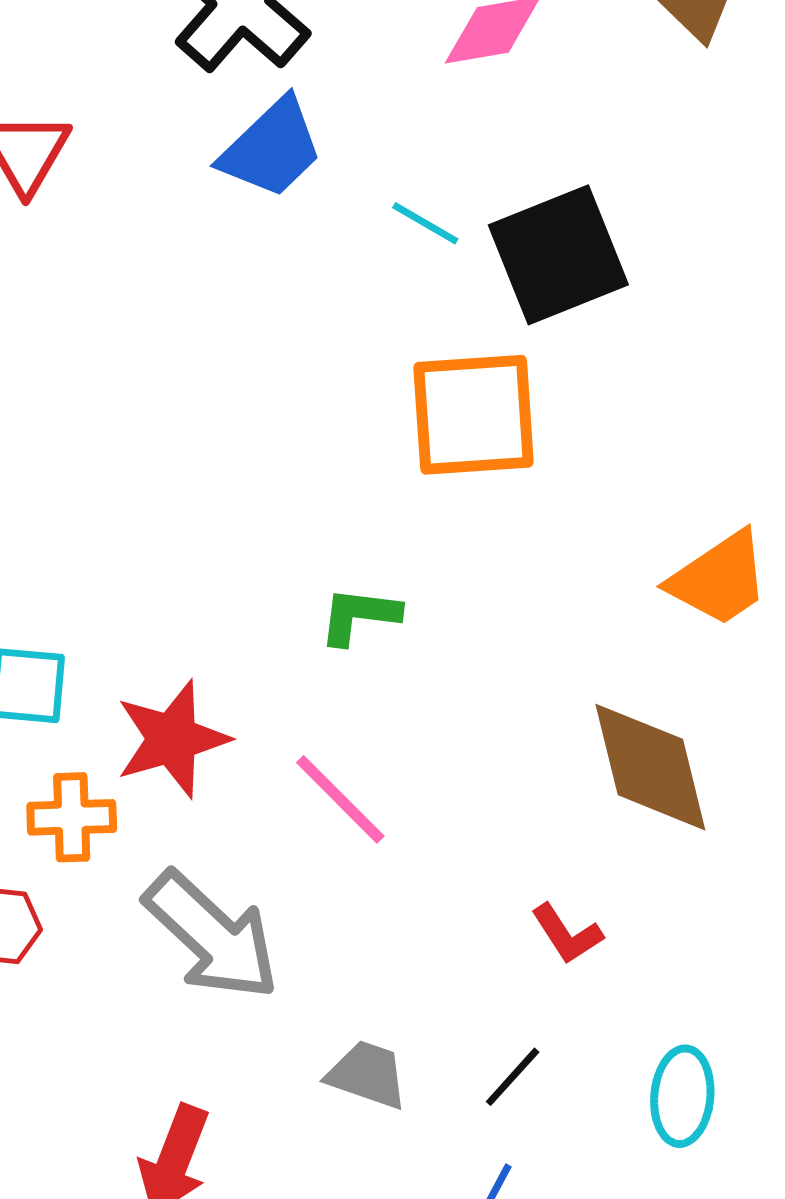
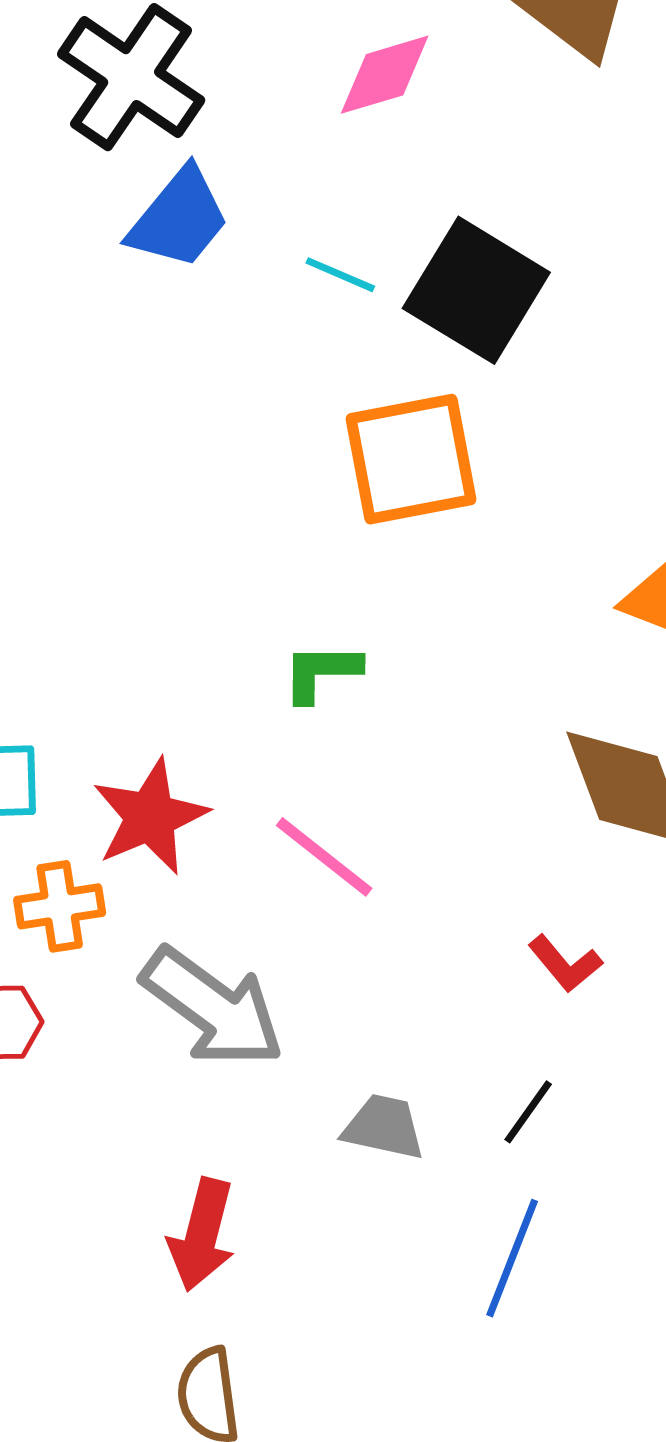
black square: (558, 255) -> (476, 290), turned -30

